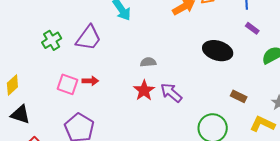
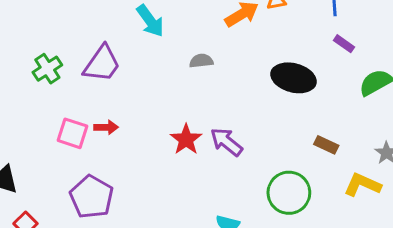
gray semicircle: (148, 62) -> (201, 61), moved

